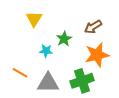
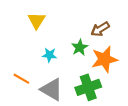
green star: (64, 39) -> (80, 47), moved
gray triangle: (48, 83) -> (52, 89), turned 30

